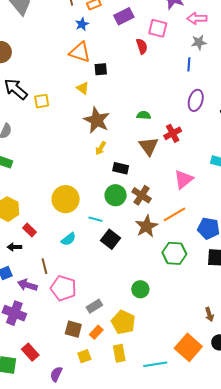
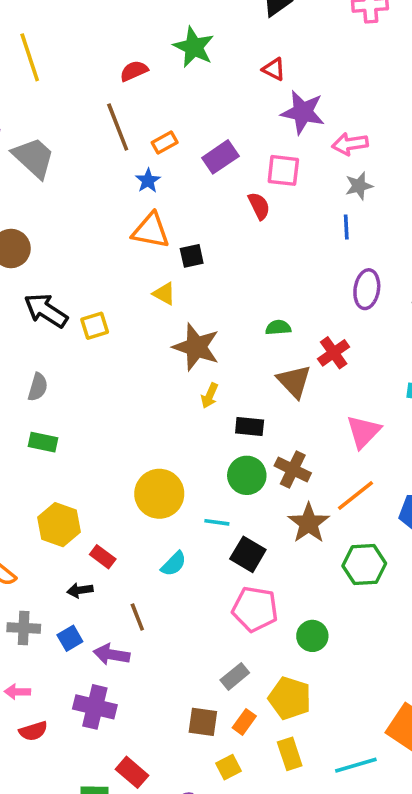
pink pentagon: (63, 288) -> (255, 609), moved

